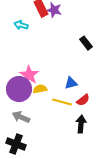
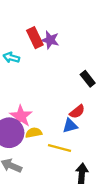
red semicircle: (83, 100) -> (77, 112), moved

